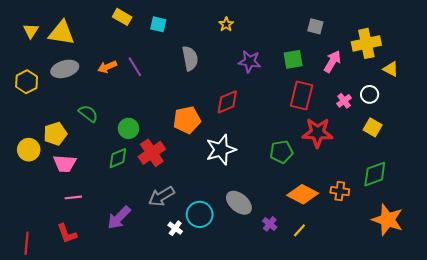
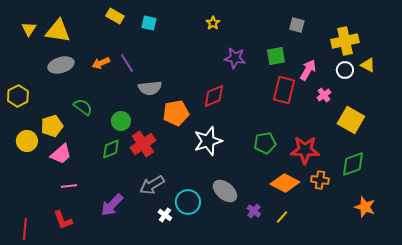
gray semicircle: (190, 58) -> (150, 88), moved, turned 95
pink arrow: (332, 62) -> (308, 70), moved
yellow hexagon: (27, 82) -> (18, 96), moved
white circle: (370, 94) -> (345, 70), moved
yellow square: (373, 127) -> (351, 120), size x1.5
red star: (318, 133) -> (305, 150), moved
pink trapezoid: (65, 163) -> (61, 154), turned -45
orange star: (388, 220) -> (365, 207), size x0.7

